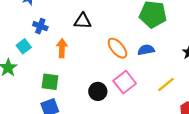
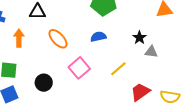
orange ellipse: (117, 48) -> (58, 39), moved
black circle: (98, 91) -> (44, 83), moved

